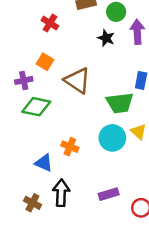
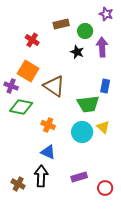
orange square: (45, 62) -> (28, 71), size x1.5
purple cross: (24, 80) -> (11, 86), turned 32
orange cross: (70, 147) -> (48, 125), moved
blue triangle: (44, 163) -> (48, 152), moved

